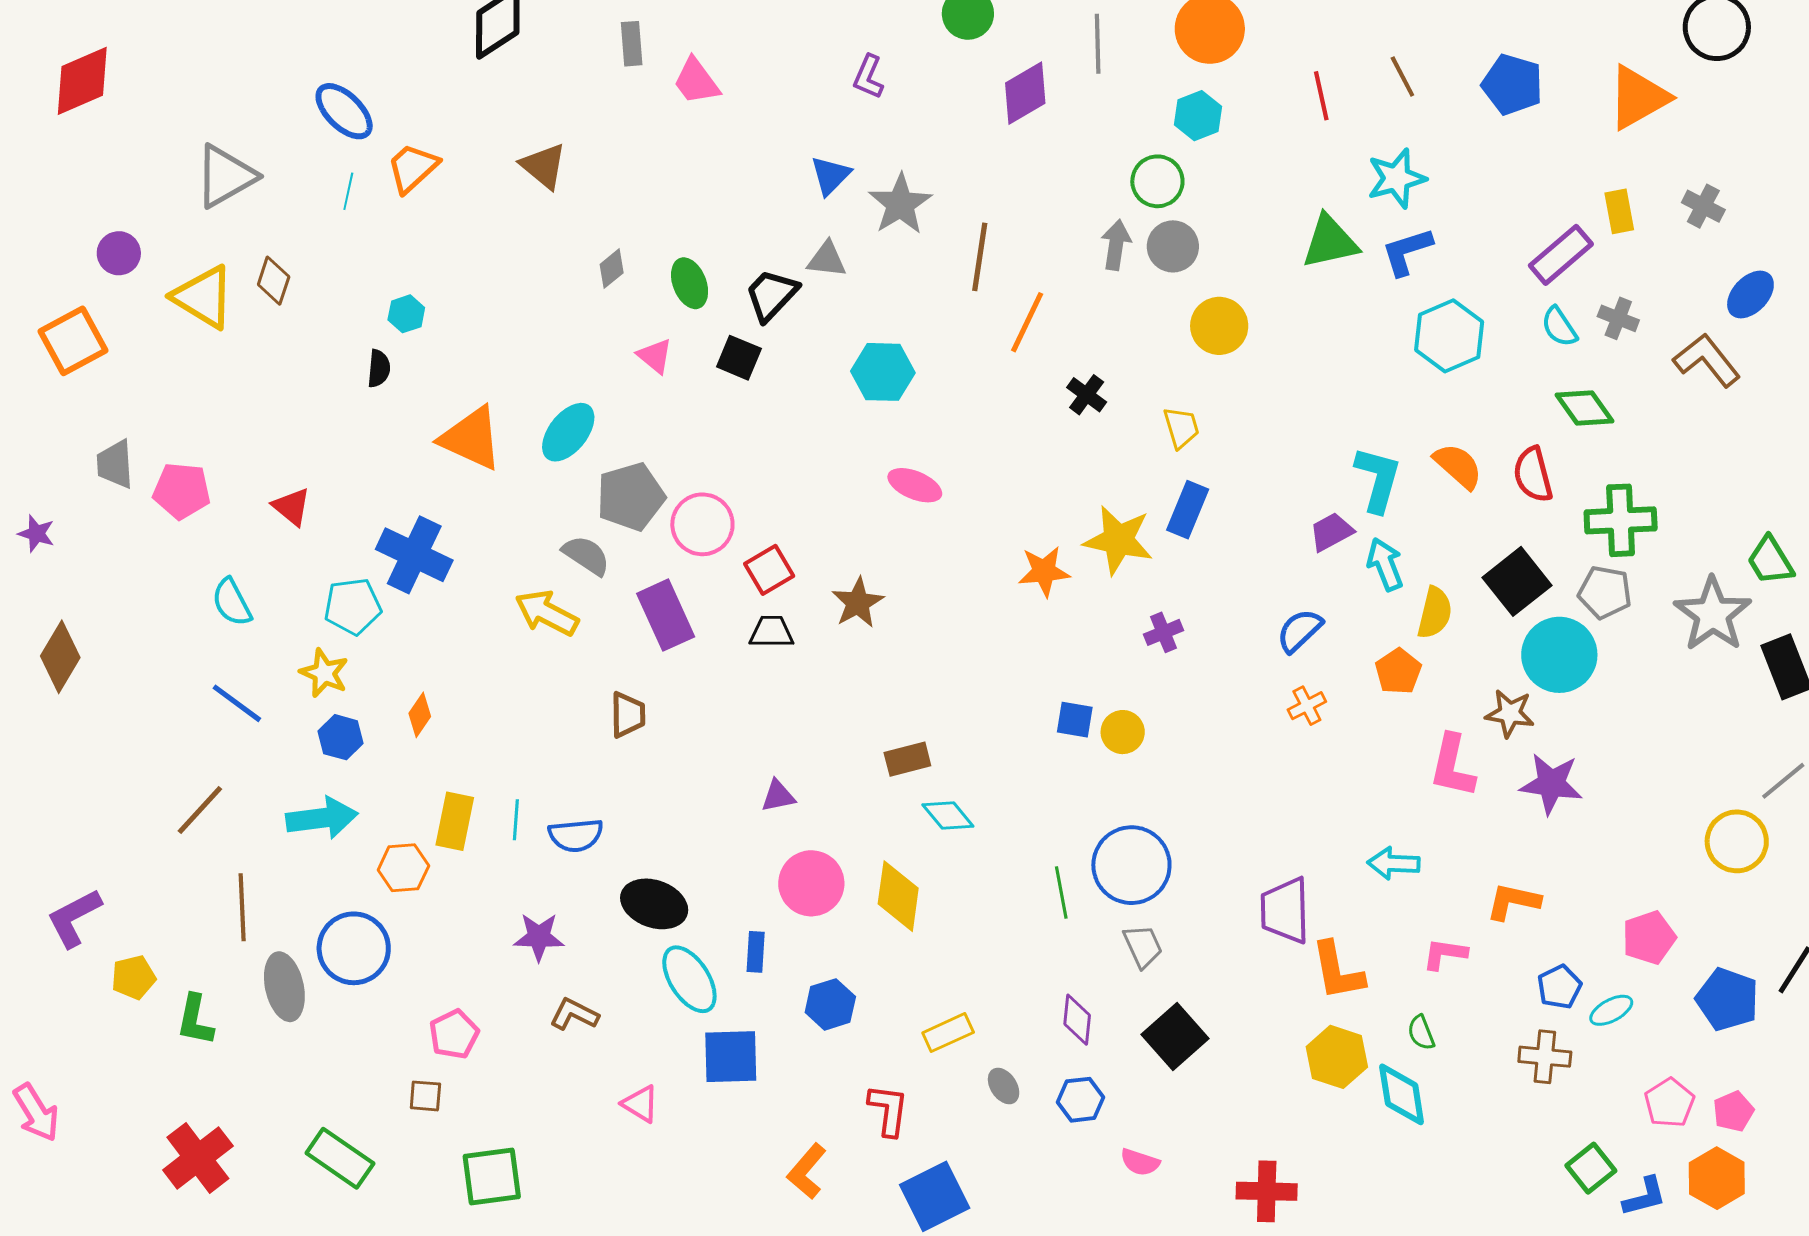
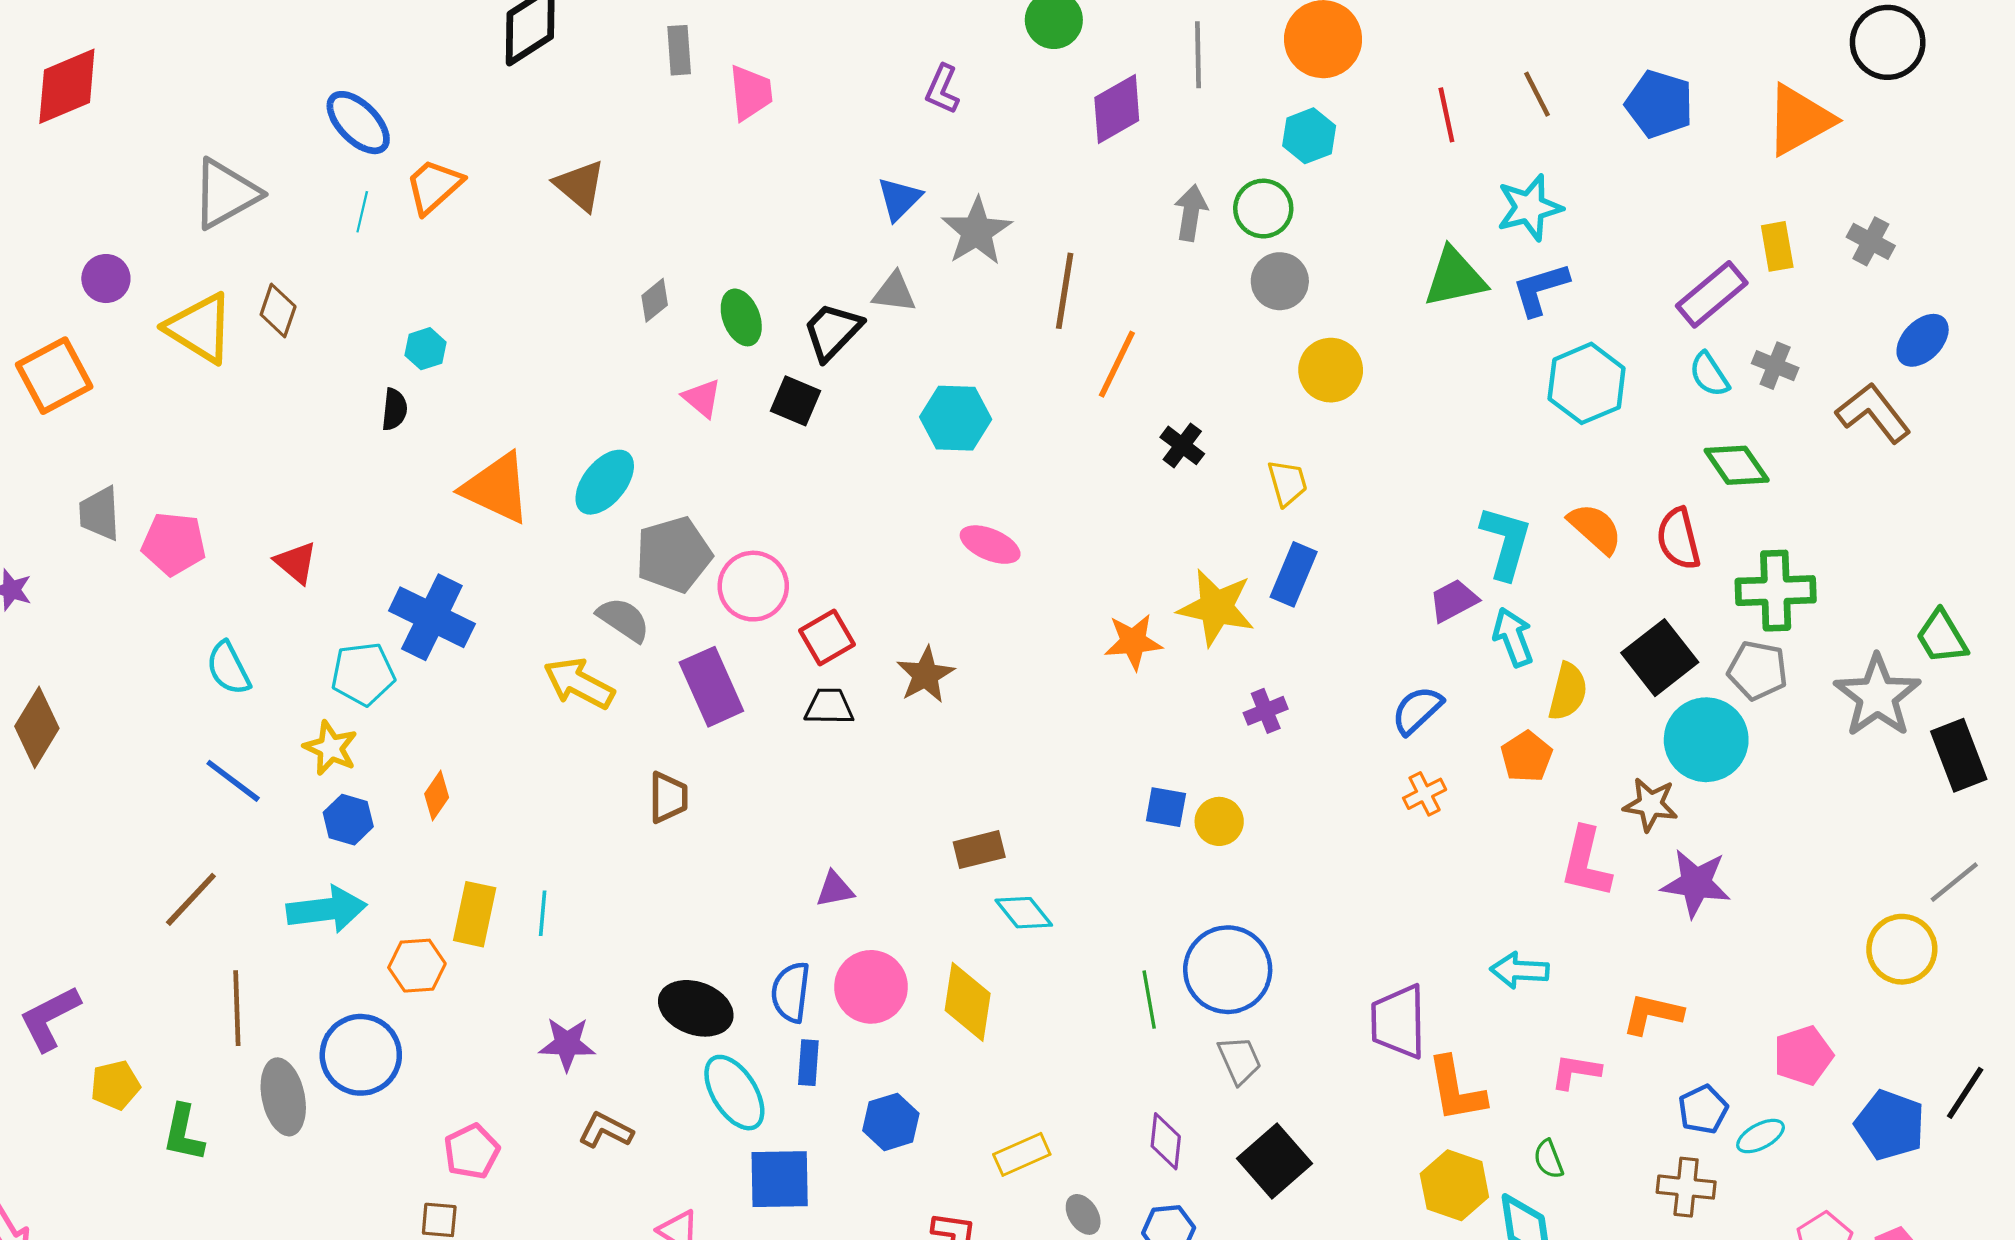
pink trapezoid: (696, 81) -> (751, 93), turned -150
gray arrow: (1116, 245) -> (1191, 213), moved
blue semicircle: (576, 835) -> (791, 992), moved, turned 102

